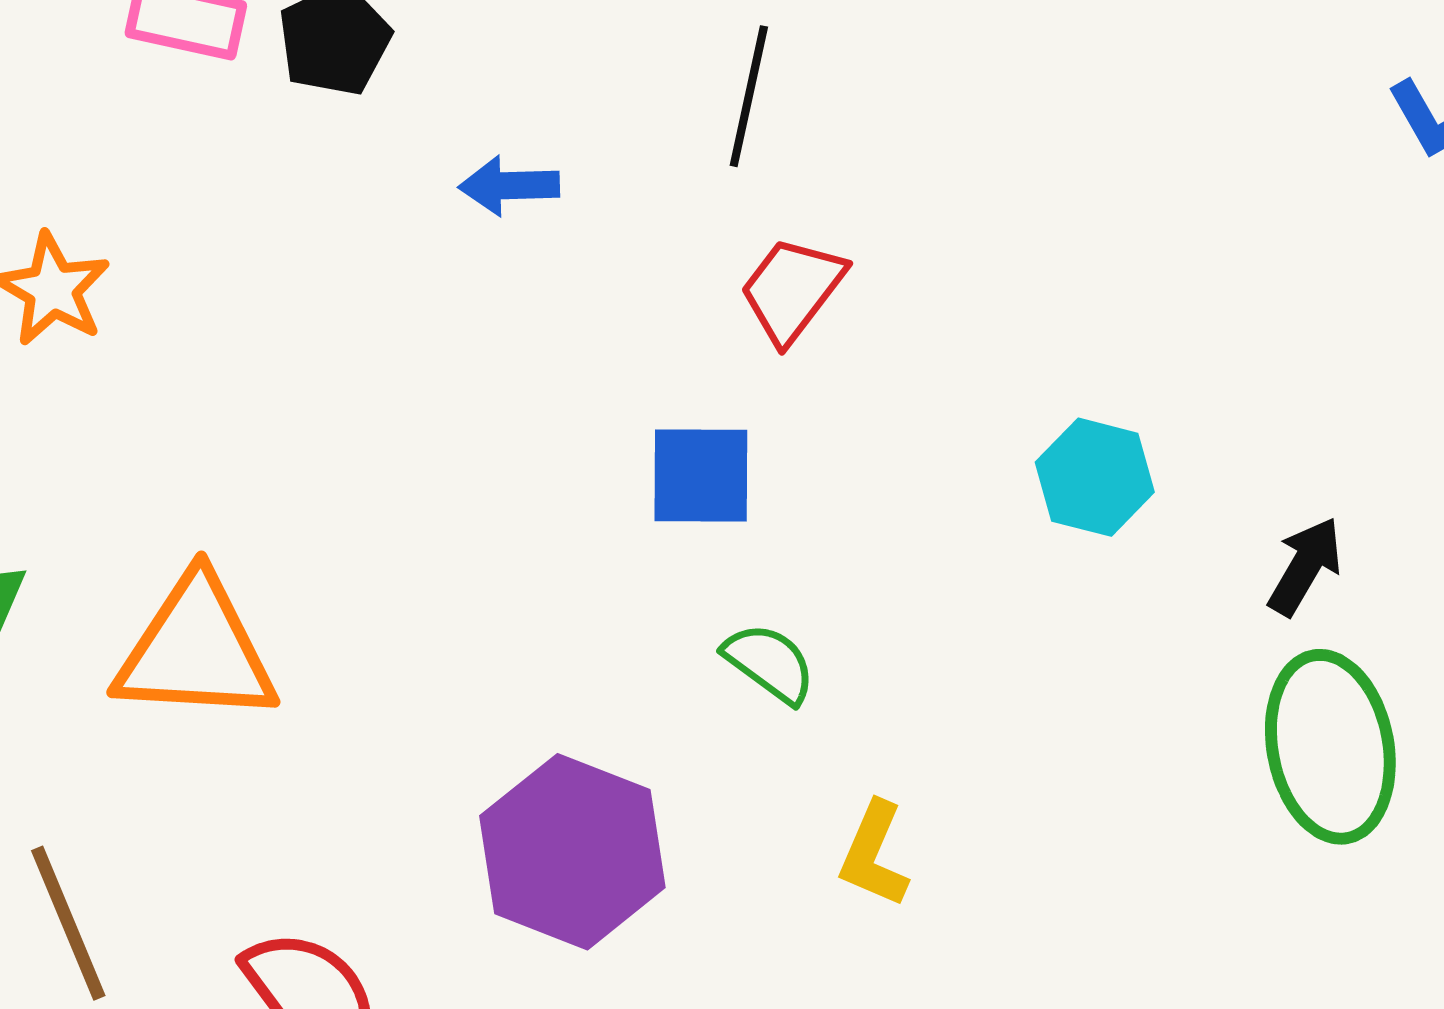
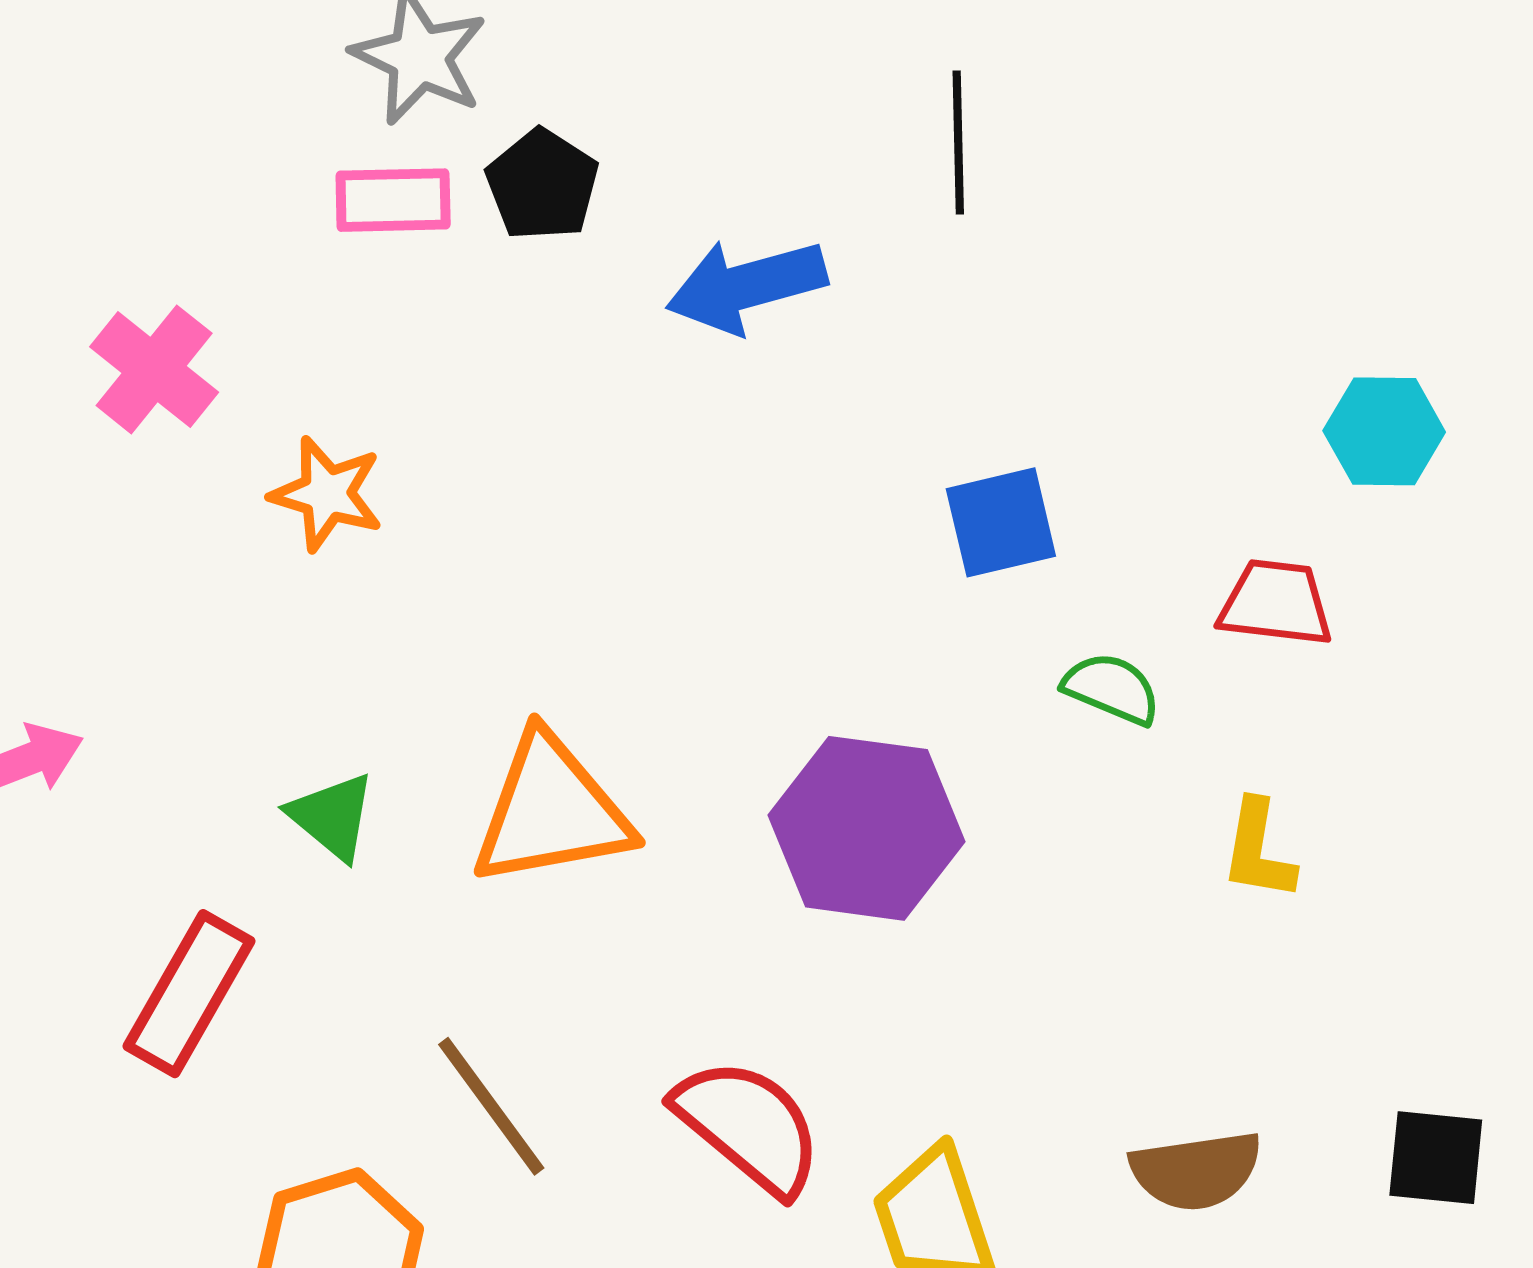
blue arrow: (509, 186) -> (746, 286), size x1.6
red trapezoid: (792, 290) -> (1276, 603), moved, turned 73
purple hexagon: (572, 852) -> (866, 828), moved

